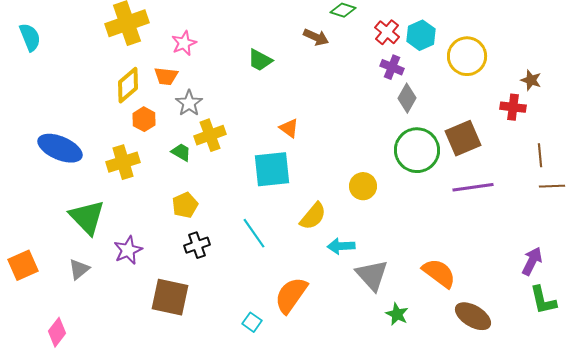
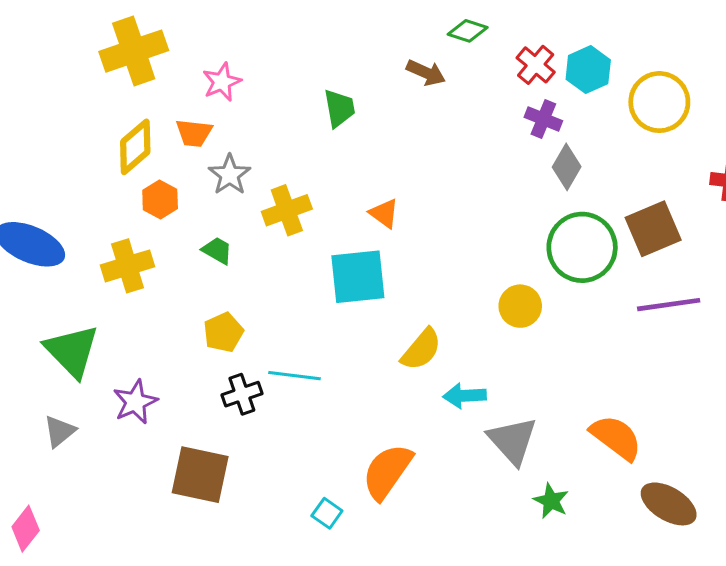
green trapezoid: (260, 60) -> (339, 108), turned -128
yellow cross: (210, 135) -> (287, 210), moved
yellow circle: (363, 186) -> (520, 306), moved
cyan line: (254, 233) -> (295, 376), moved, turned -48

